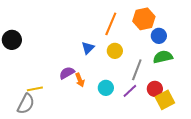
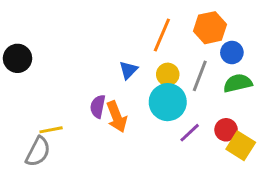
gray line: (137, 70) -> (200, 76), moved
purple semicircle: (67, 73) -> (98, 106), turned -49
orange arrow: (80, 80) -> (117, 117), size x1.5
cyan circle: (106, 88) -> (168, 102), moved, size x1.6
yellow square: (165, 100) -> (241, 146), turned -30

